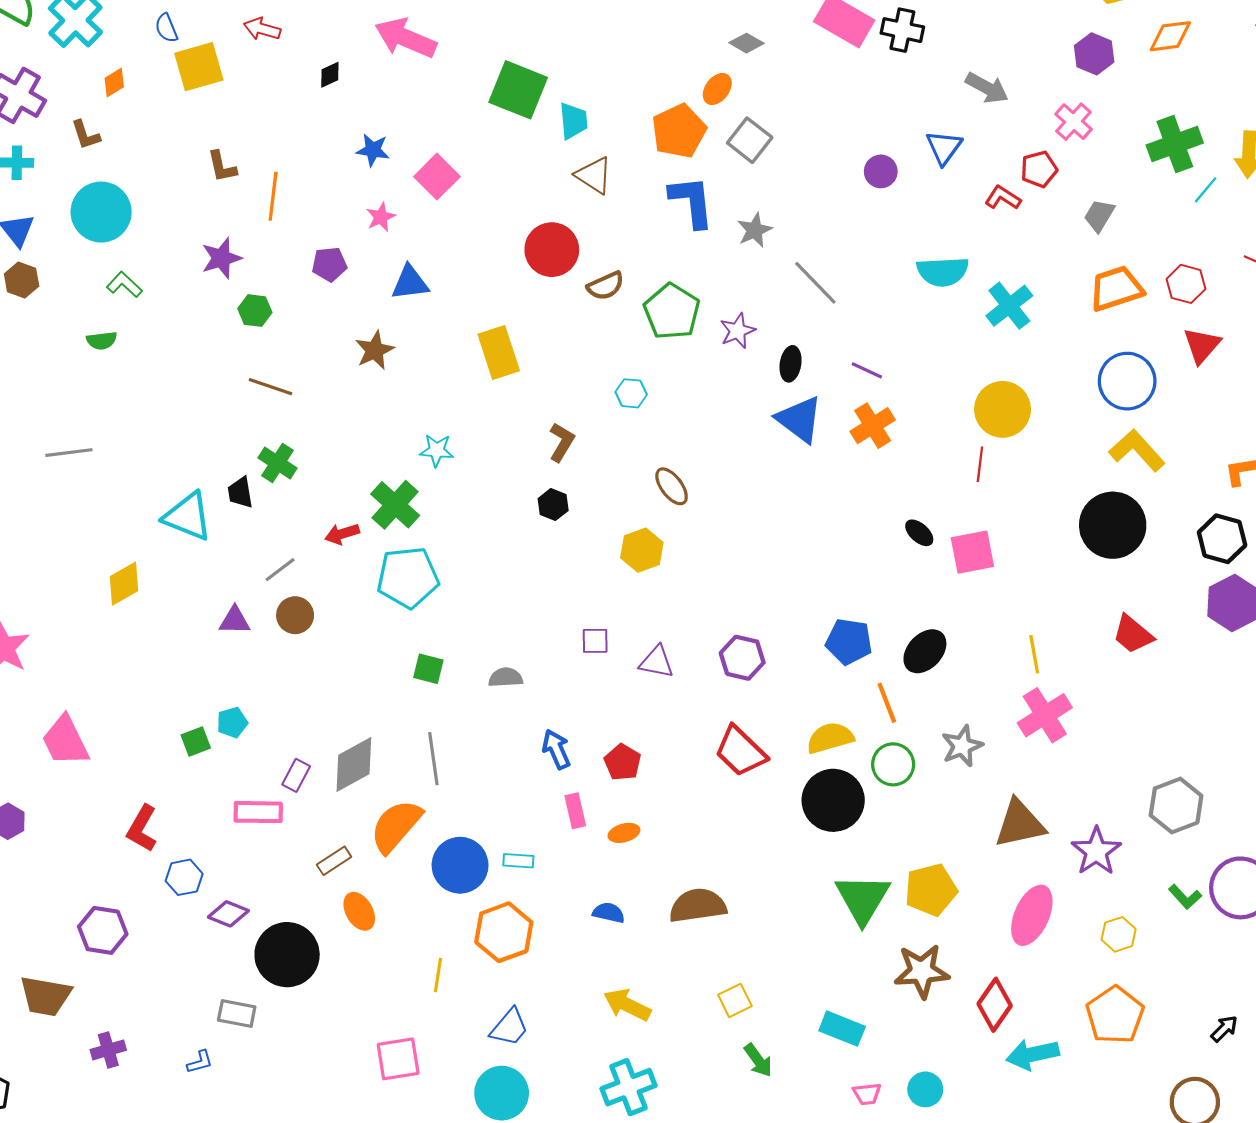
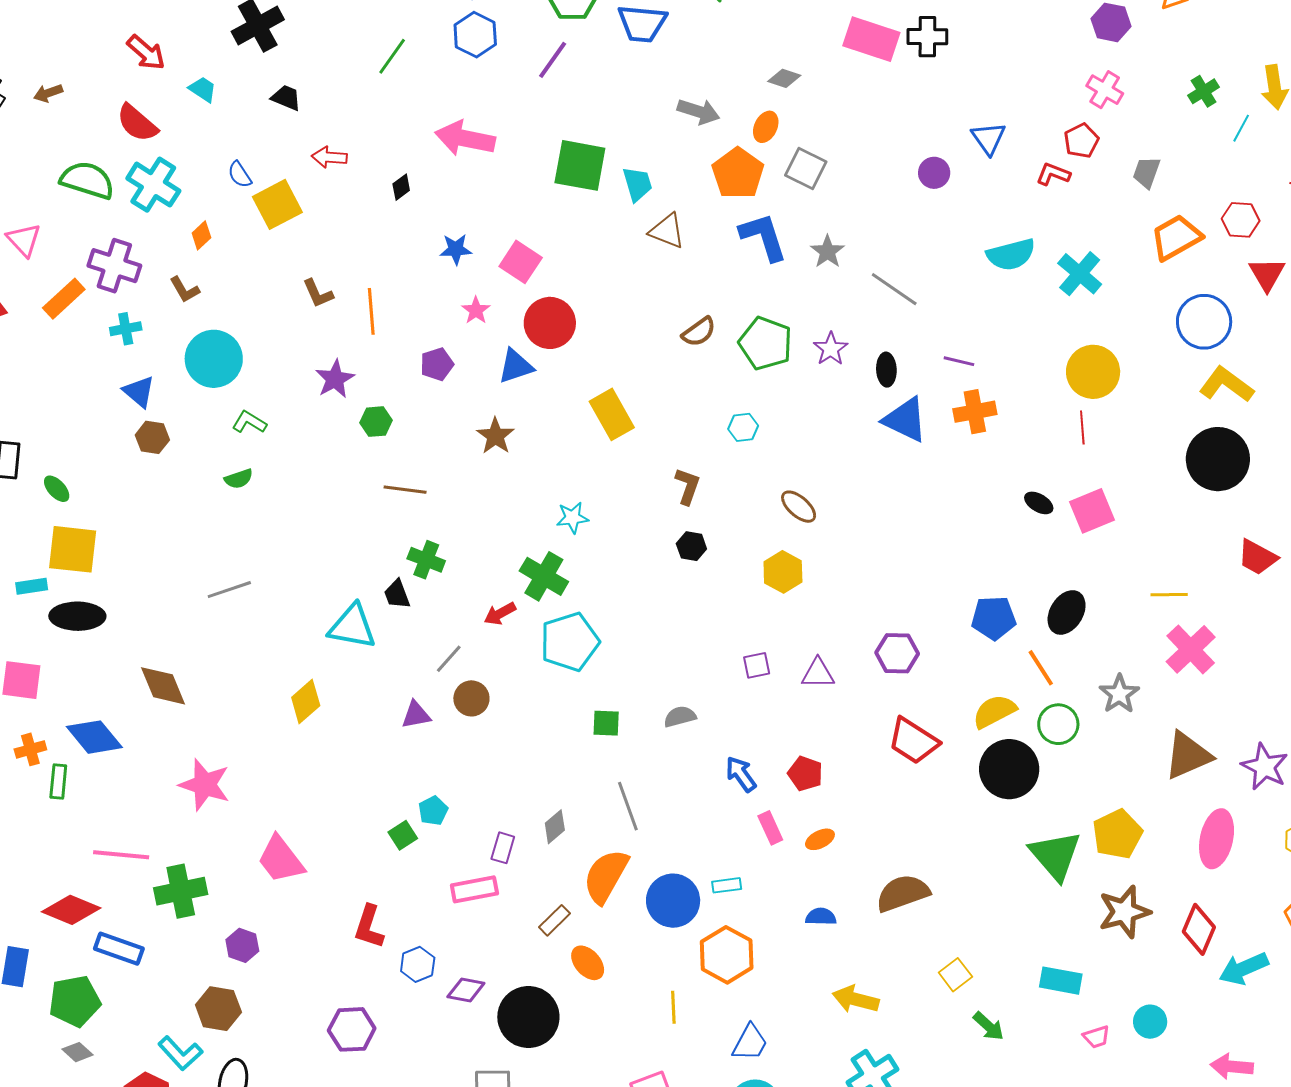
gray arrow: (987, 88) -> (699, 111), moved
green cross: (1175, 144) -> (1204, 91), size x0.6
red circle: (552, 250) -> (550, 323), moved
orange cross: (873, 426) -> (975, 412), turned 33
yellow line: (1034, 654) -> (1169, 595), turned -69
gray diamond: (354, 764) -> (555, 827), size x0.6

